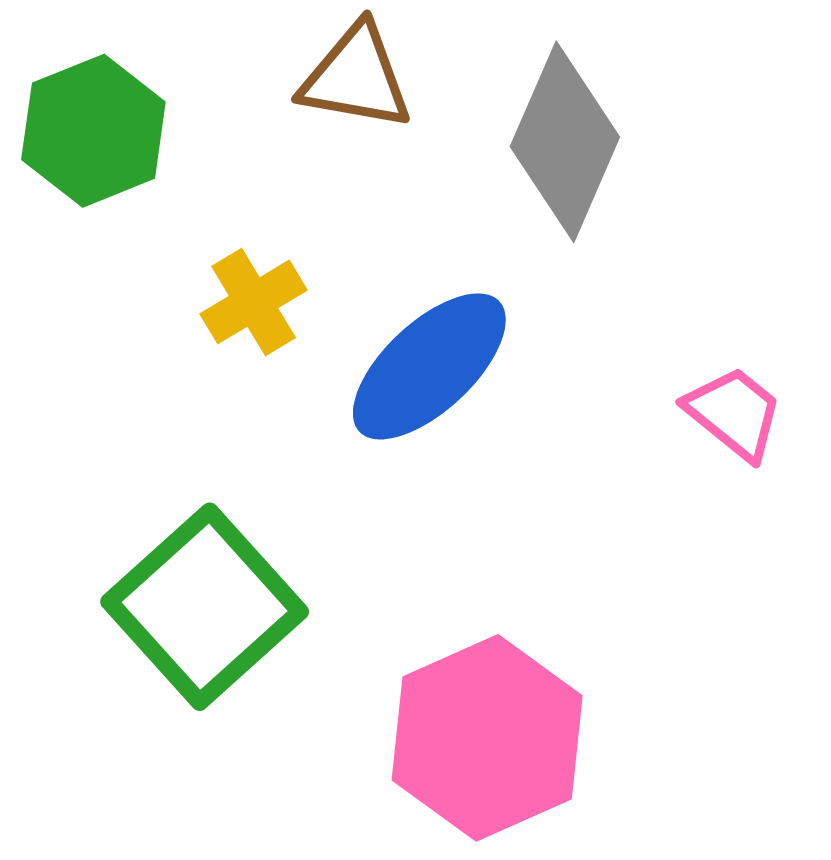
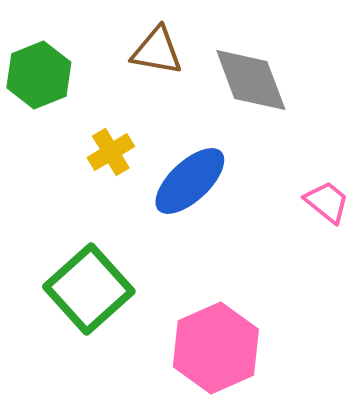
gray diamond: (565, 142) -> (251, 80), turned -44

